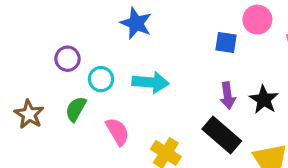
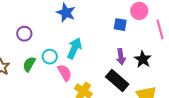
cyan circle: (101, 79) -> (50, 57), moved
cyan arrow: (151, 82) -> (74, 48), turned -70
pink semicircle: (117, 132) -> (65, 73), moved

